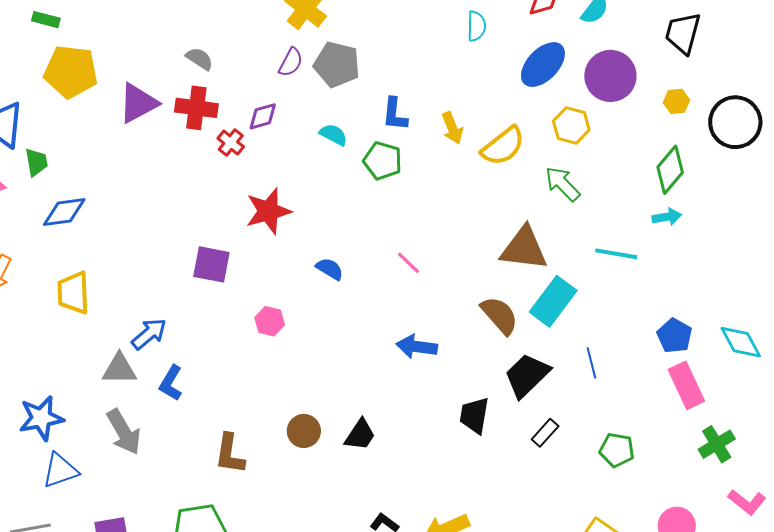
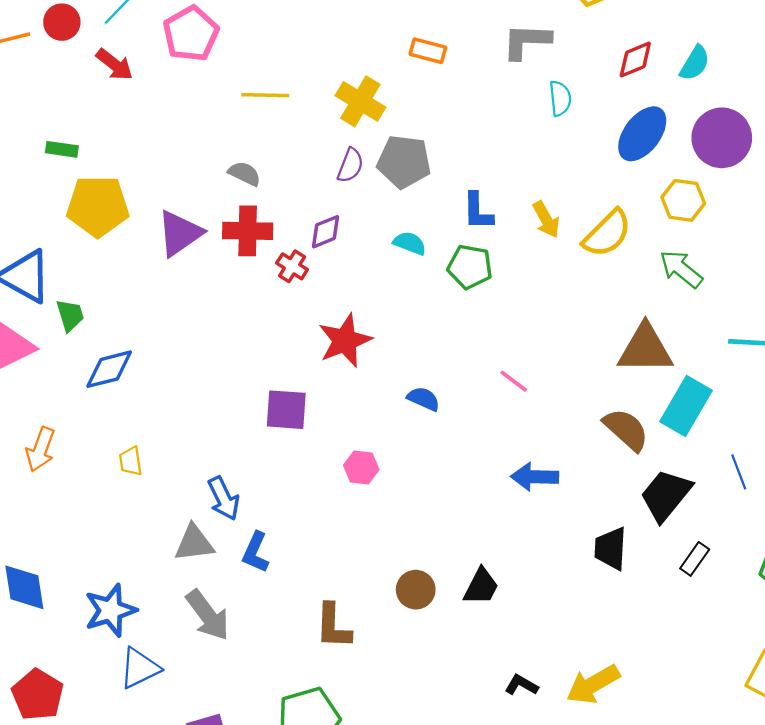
yellow trapezoid: (73, 293) -> (131, 461), size x0.6
blue arrow: (149, 334) -> (224, 498), turned 111

